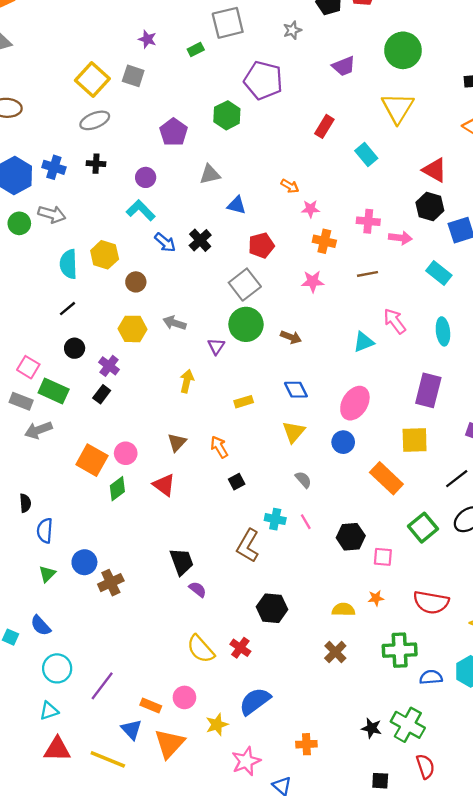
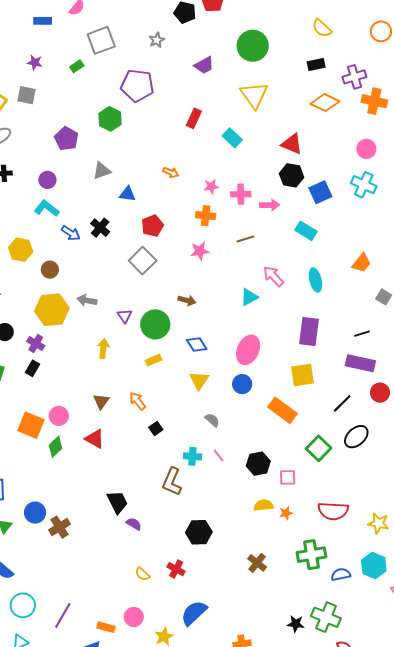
pink star: (310, 209) -> (211, 187), moved
green circle: (246, 324) -> (155, 324), moved
yellow hexagon: (133, 329) -> (52, 310), size x1.4
yellow semicircle: (343, 610) -> (264, 505), moved
yellow semicircle: (201, 649) -> (142, 574), size x0.6

